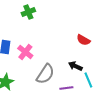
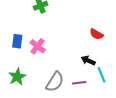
gray semicircle: (45, 74) -> (55, 82), moved

